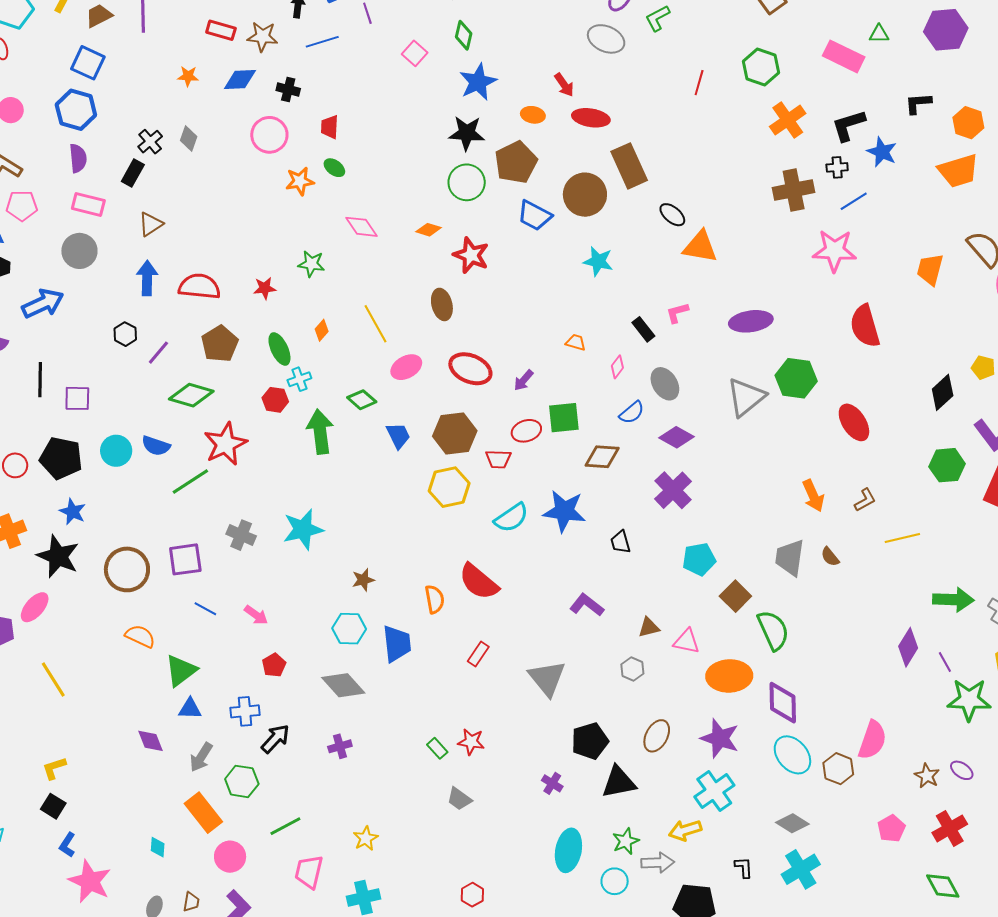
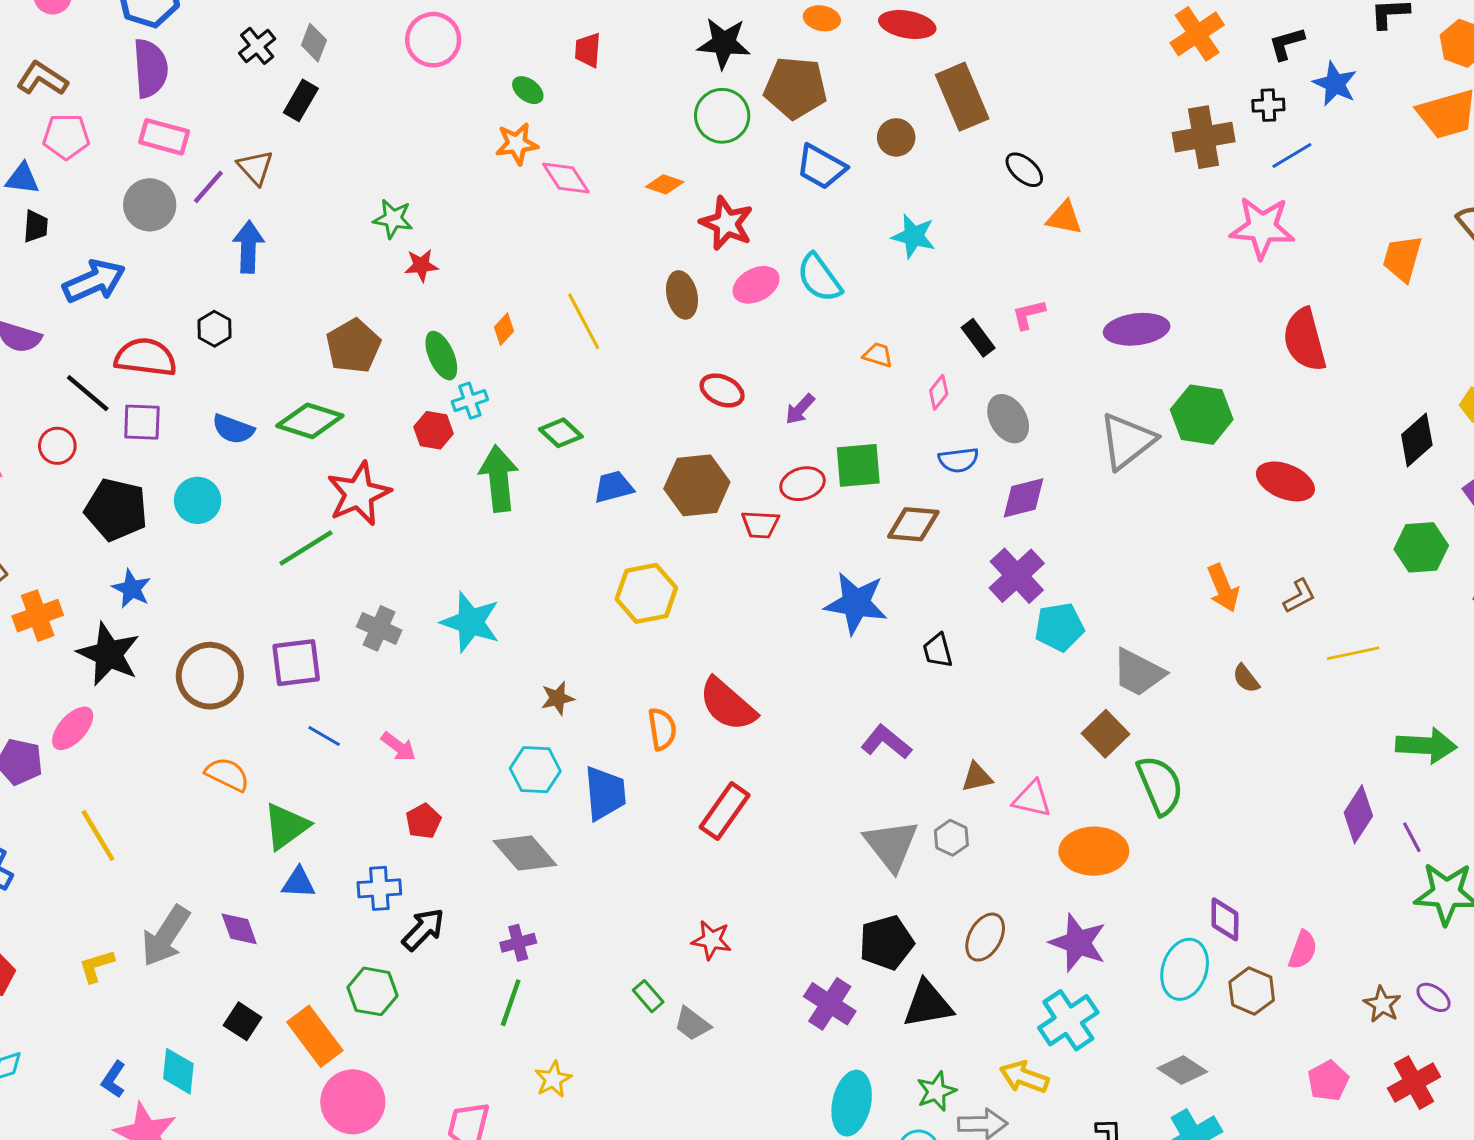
black L-shape: (848, 125) -> (1287, 44), size x0.7
red trapezoid: (330, 127) -> (588, 50), moved
purple semicircle: (78, 158) -> (150, 68), size x1.4
brown pentagon: (516, 162) -> (795, 88), turned 30
black rectangle: (133, 173) -> (301, 100), moved
orange star: (300, 181) -> (517, 144), moved
brown circle: (585, 195) -> (896, 137), size x0.6
brown triangle: (151, 224) -> (255, 168), turned -40
orange triangle: (700, 247) -> (1064, 218), size x0.7
green star: (311, 264) -> (393, 219), moved
red semicircle: (199, 286) -> (146, 357), moved
purple line: (158, 353) -> (208, 187), moved
pink ellipse: (406, 367) -> (756, 285), moved
red ellipse: (470, 369) -> (722, 390), size x0.7
black line: (40, 380) -> (88, 393), turned -52
blue semicircle: (632, 413) -> (958, 460), turned 32
red ellipse: (854, 422) -> (1285, 481), turned -36
blue trapezoid: (398, 436) -> (614, 487), turned -80
purple diamond: (676, 437) -> (1024, 498), turned -44
blue semicircle: (156, 446) -> (233, 429), moved
red circle: (15, 465) -> (57, 446), moved
yellow hexagon: (449, 487) -> (646, 593), moved
cyan semicircle: (511, 518) -> (819, 278), moved, turned 87
cyan star: (303, 529) -> (470, 622), turned 30
gray trapezoid: (790, 558) -> (1138, 673), moved, turned -72
cyan pentagon: (699, 559) -> (1059, 627), moved
red rectangle: (478, 654) -> (725, 811), size x1.5
gray triangle: (547, 678) -> (891, 845), moved
purple diamond: (783, 703) -> (1225, 919), moved, size x0.7
pink semicircle: (872, 740) -> (1303, 950), size x0.7
green rectangle: (437, 748) -> (648, 996), moved
cyan ellipse: (792, 755) -> (1185, 969), turned 57
gray arrow: (201, 757) -> (166, 936), moved, size x1.4
purple cross: (552, 783) -> (830, 1004), size x1.6
black square: (53, 806) -> (243, 1021), moved
green line: (285, 826) -> (511, 1003), moved, turned -44
yellow arrow: (685, 830) -> (1024, 1077), turned 36
cyan diamond: (158, 847) -> (178, 1071), moved, size x1.5
pink circle: (230, 857) -> (353, 1102), size x1.4

